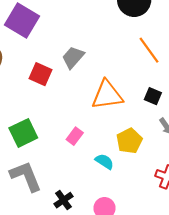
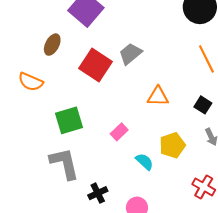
red square: (41, 74) -> (95, 65), size x1.4
orange triangle: (107, 95) -> (158, 96), size x0.7

